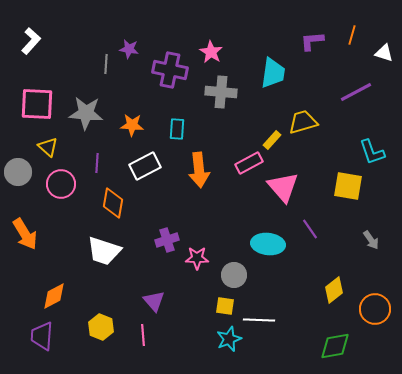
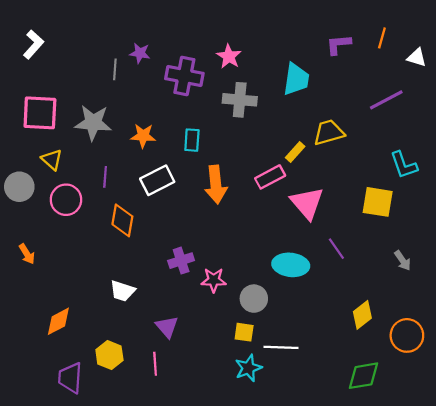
orange arrow: (25, 234) -> (27, 254), size x0.6
white trapezoid: (104, 251) -> (122, 291), moved, size x0.7
purple trapezoid: (42, 336) -> (70, 378), moved

